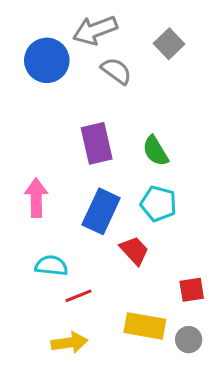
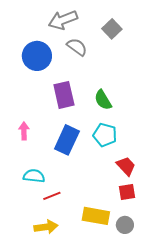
blue circle: (47, 60) -> (37, 56), moved
pink arrow: (36, 198) -> (24, 131), size x0.7
red trapezoid: (134, 251) -> (126, 166), moved

